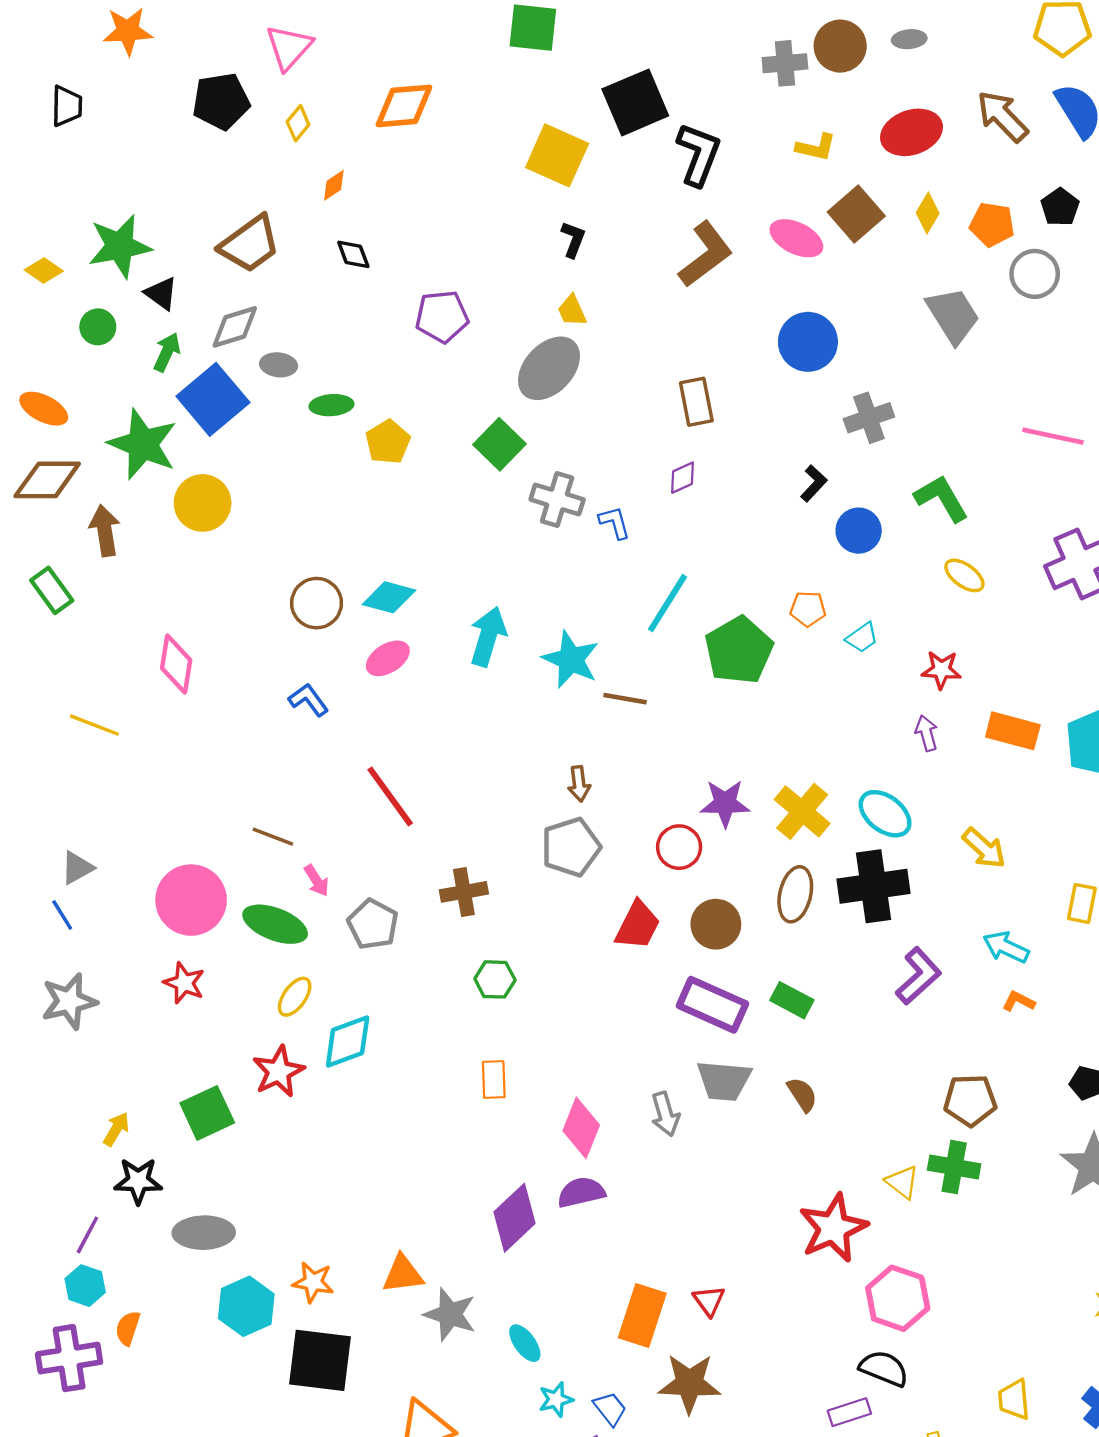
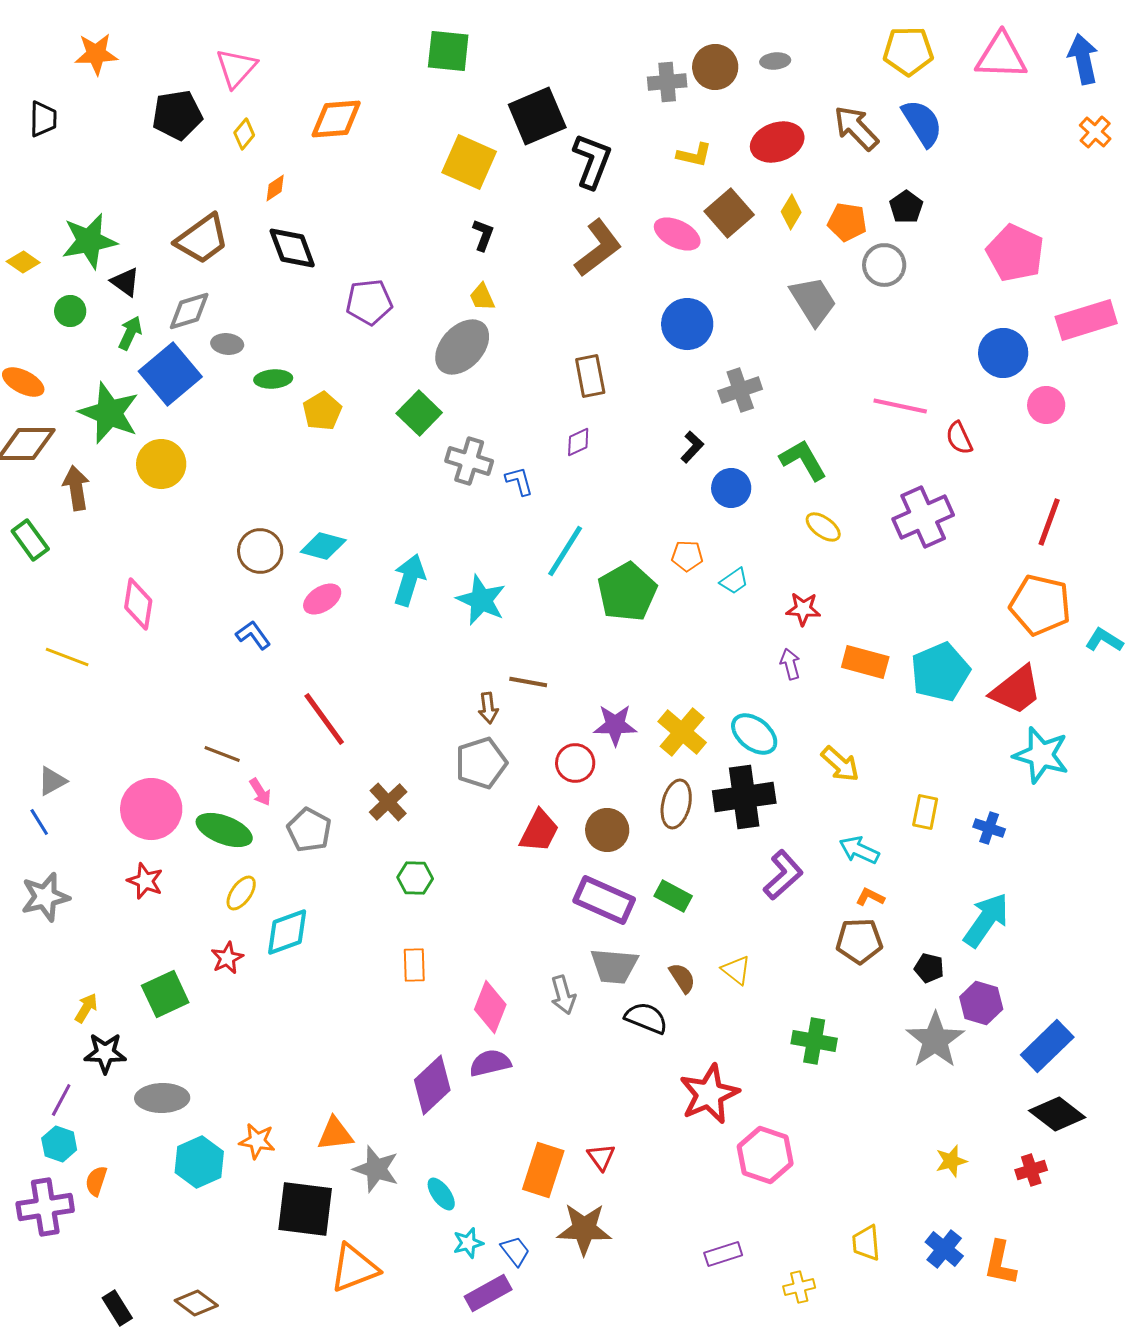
black diamond: (353, 254) -> (292, 248), size x1.6
brown line: (625, 699) -> (528, 682), moved
brown cross: (464, 892) -> (388, 802), turned -33
red star: (279, 1072) -> (227, 958), size x0.7
brown pentagon: (970, 1100) -> (859, 941), moved
yellow triangle: (902, 1182) -> (736, 970), moved
black square: (320, 1360) -> (305, 1209), moved
black semicircle: (884, 1368) -> (646, 1018), moved

